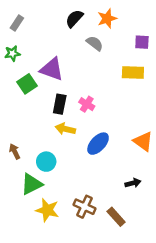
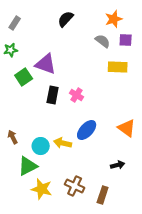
orange star: (107, 19) -> (114, 19), moved
gray semicircle: (95, 43) -> (103, 41), moved
yellow arrow: (65, 129) -> (63, 143), moved
brown rectangle: (116, 217) -> (103, 195), turned 60

